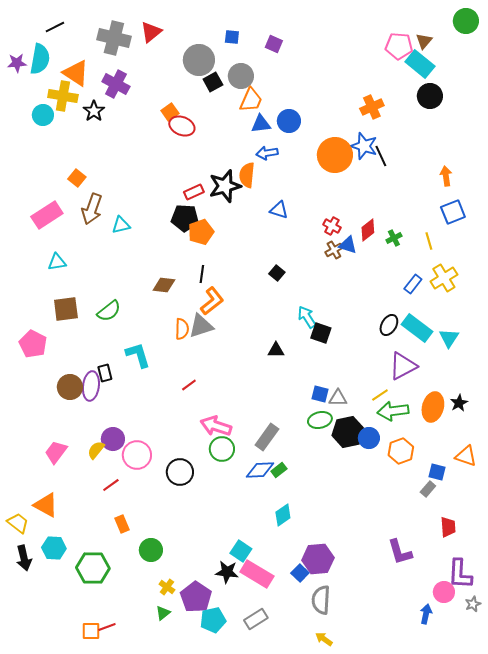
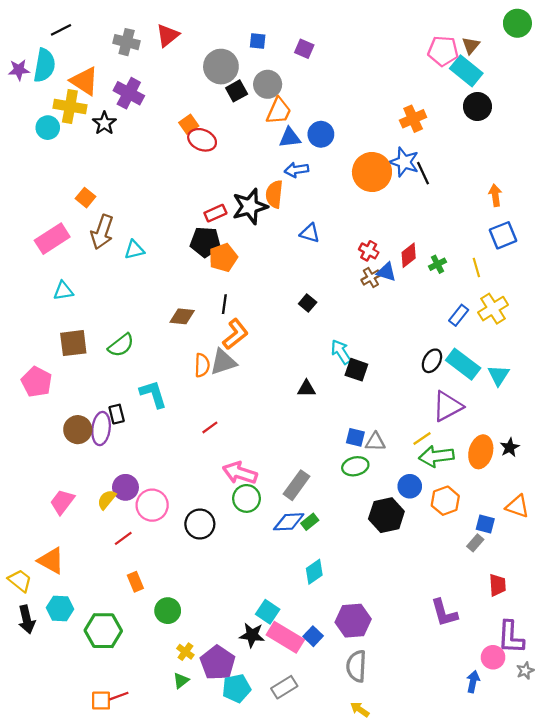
gray cross: (114, 38) -> (127, 42), size x0.7
black hexagon: (348, 432) -> (386, 515), moved
blue square: (300, 573) -> (313, 636), moved

